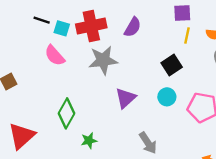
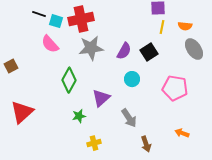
purple semicircle: (133, 27) -> (124, 51), moved
cyan circle: (167, 97) -> (132, 79), moved
purple triangle: (126, 98) -> (101, 98), moved
green diamond: (66, 113) -> (69, 80), moved

